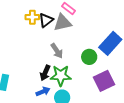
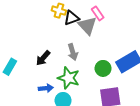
gray triangle: (63, 23) -> (87, 26), turned 42
black arrow: (45, 73) -> (43, 58), moved

